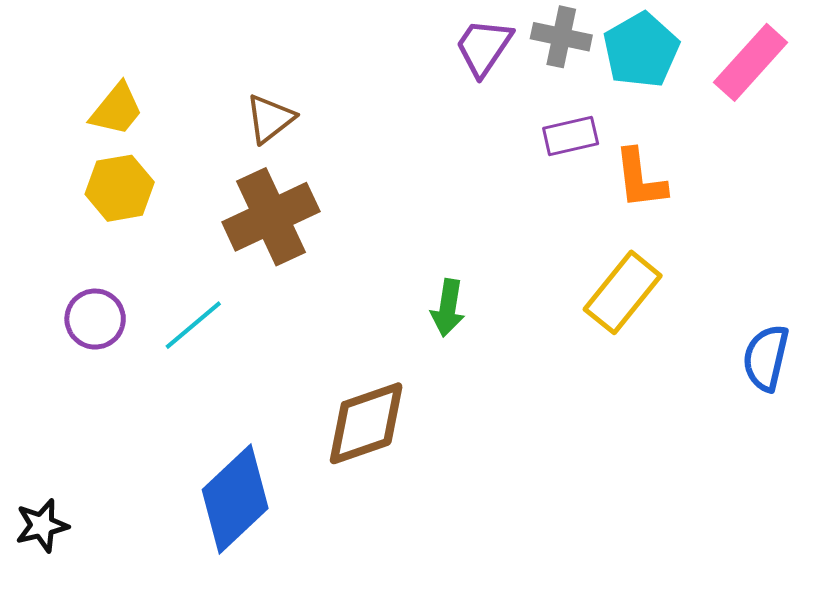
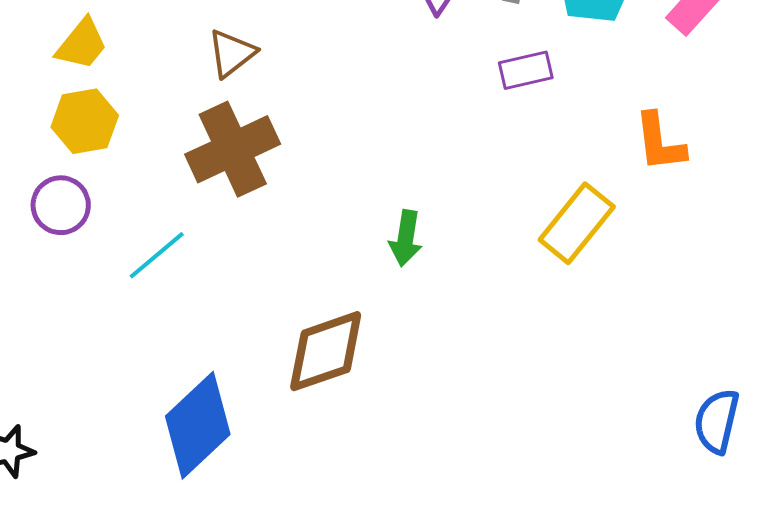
orange L-shape: (640, 179) -> (660, 142), moved
purple circle: (95, 319) -> (61, 205), moved
blue semicircle: (766, 358) -> (717, 421), moved

